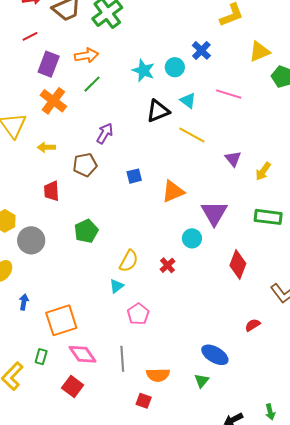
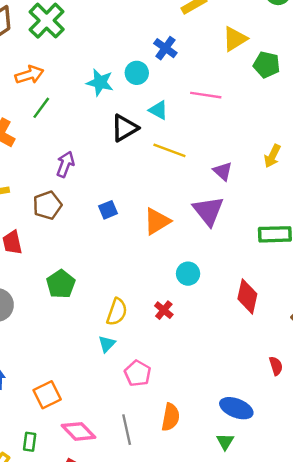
yellow arrow: (263, 171) -> (272, 156), moved
purple triangle: (214, 213) -> (208, 211), moved
orange square: (61, 320) -> (47, 395), size x0.7
red semicircle: (253, 325) -> (276, 366), turned 112
orange semicircle: (158, 375) -> (171, 417), moved, turned -70

